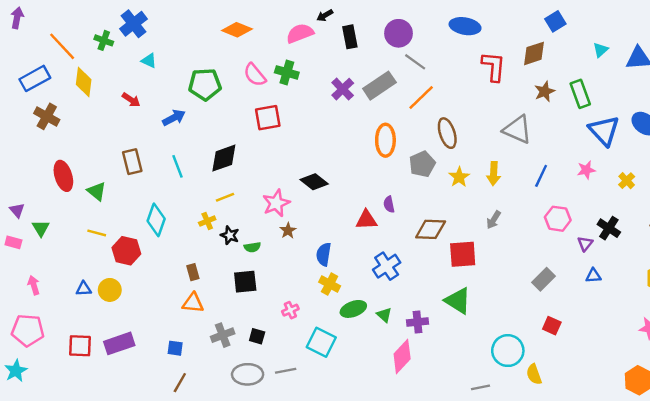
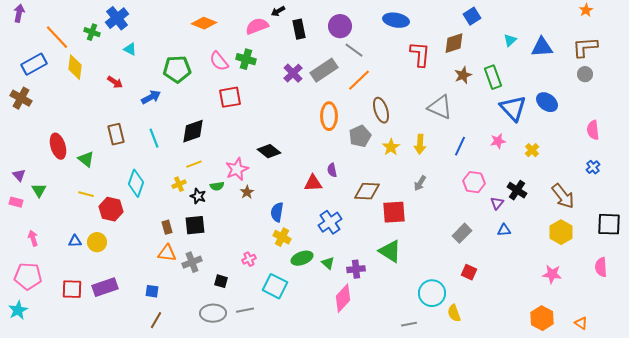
brown cross: (47, 116) -> (21, 98), moved
green semicircle: (252, 247) -> (217, 186), moved
black square: (245, 282) -> (195, 225), moved
gray cross: (223, 335) -> (192, 262), moved

